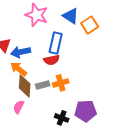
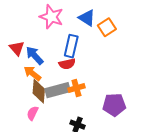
blue arrow: (21, 52) -> (35, 56), turned 60
gray rectangle: (43, 85) -> (58, 90), size x1.6
purple pentagon: (86, 111) -> (114, 105), moved

